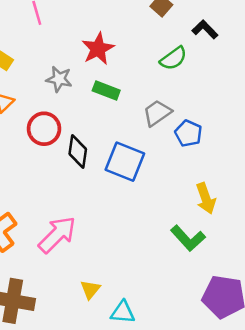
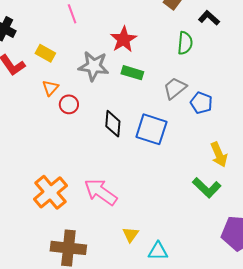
green semicircle: (173, 58) -> (185, 43), turned -45
gray star: (59, 79) -> (94, 66), size x1.4
red circle: (44, 129) -> (69, 104), moved, size x0.7
pink arrow: (57, 235) -> (101, 192), turned -96

